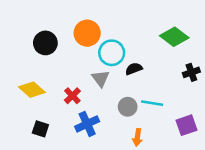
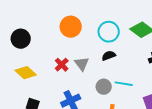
black circle: (45, 43) -> (21, 39), moved
cyan circle: (112, 53) -> (109, 32), moved
red cross: (72, 96) -> (62, 65), moved

